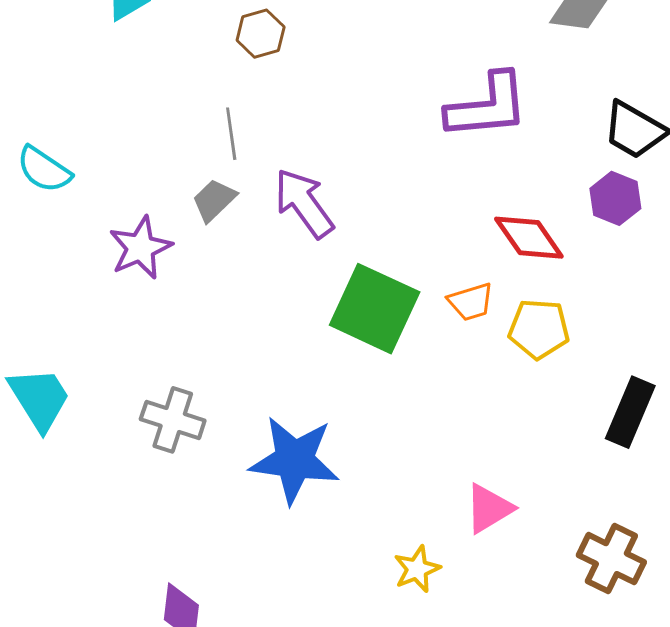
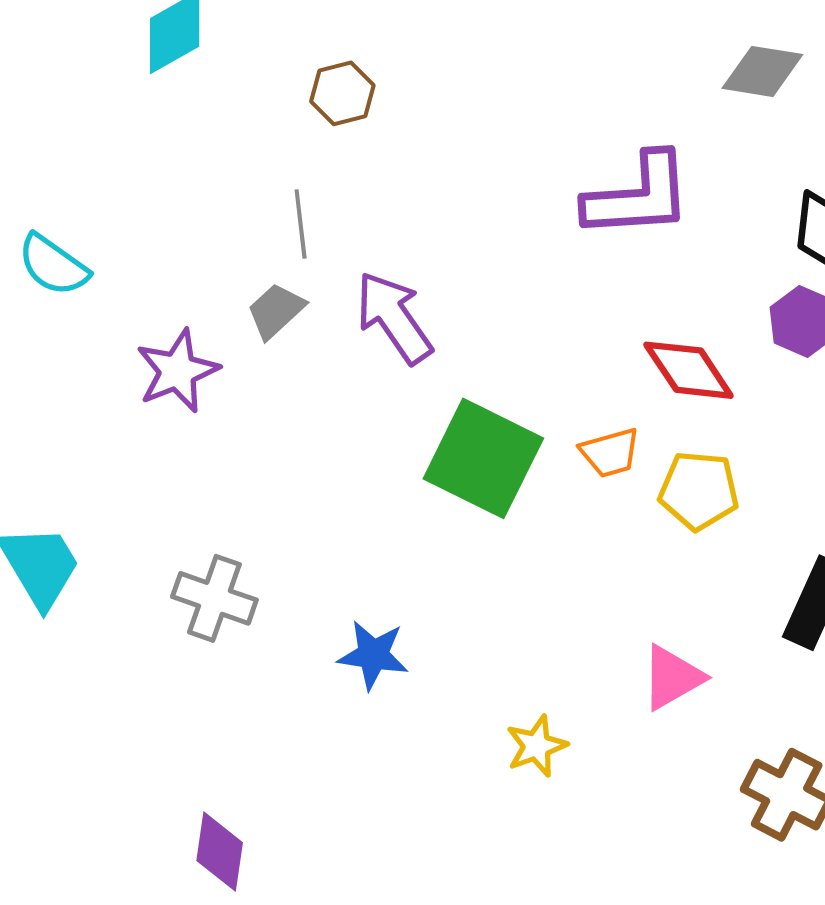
blue star: (294, 460) -> (373, 655), size x0.6
pink triangle: (489, 508) -> (672, 677), moved
yellow star: (417, 569) -> (537, 746), moved

